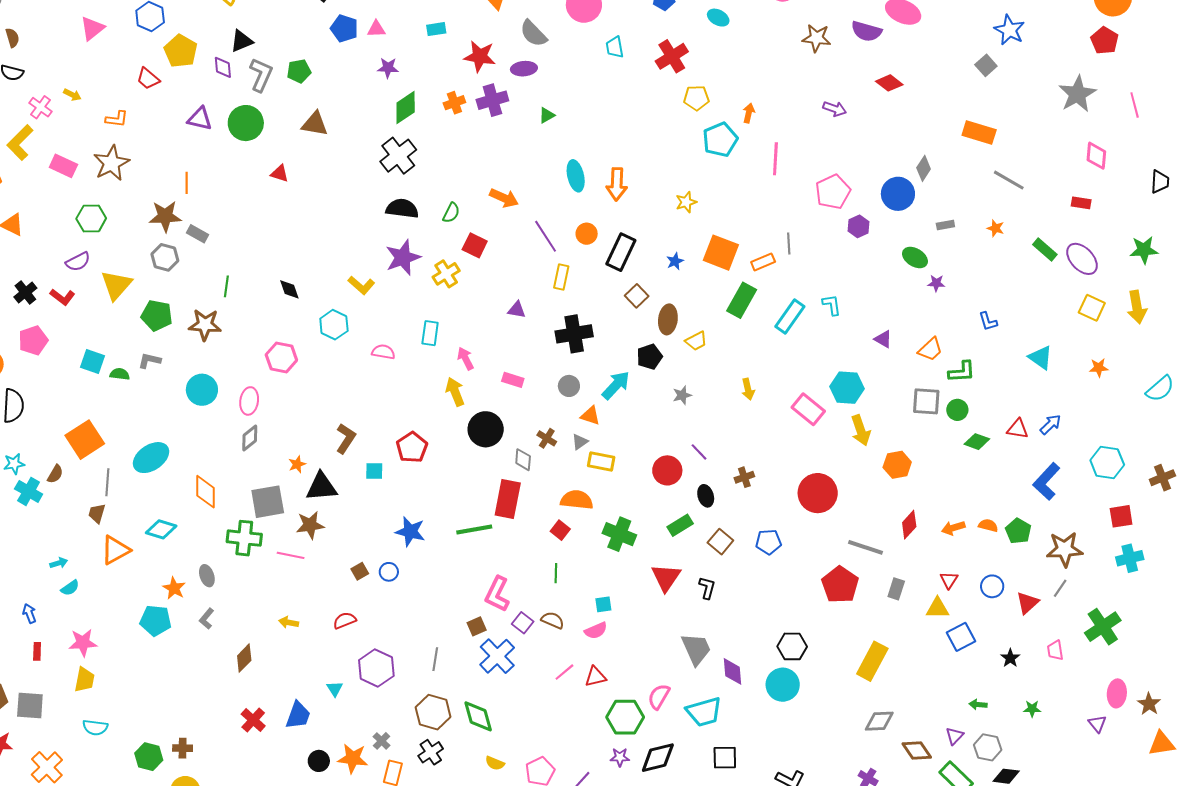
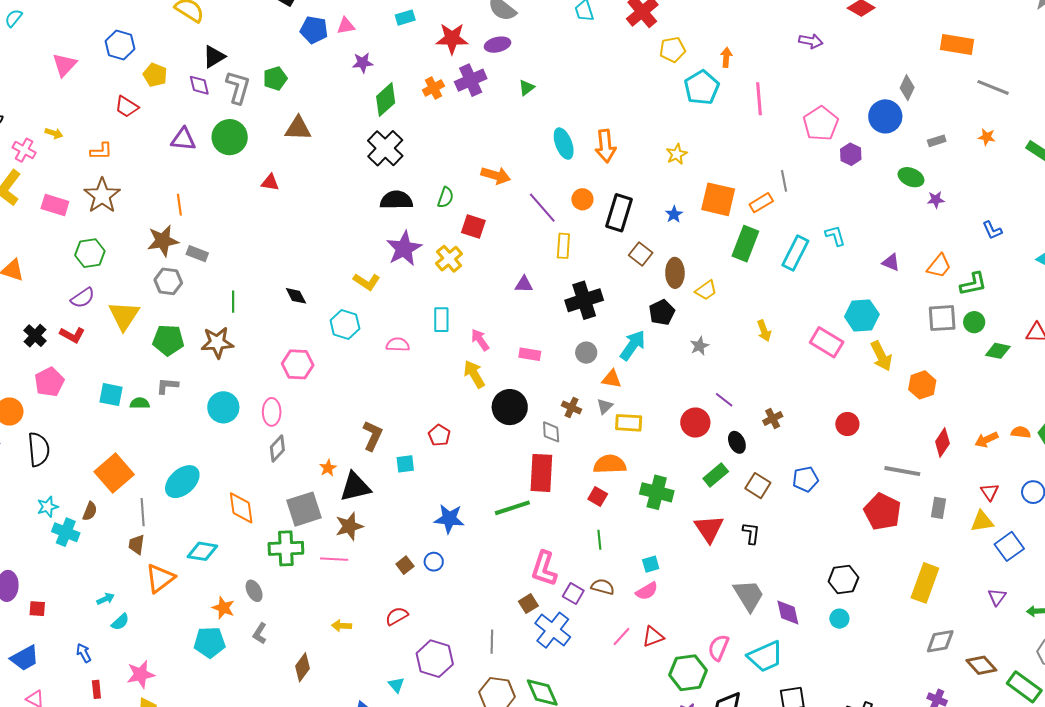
yellow pentagon: (181, 51) -> (155, 75), size x0.7
red pentagon: (412, 447) -> (439, 435), size x0.7
red circle: (818, 493) -> (847, 424), size x0.6
cyan circle: (783, 685) -> (839, 619), size x0.6
purple triangle: (954, 736) -> (997, 597), moved

